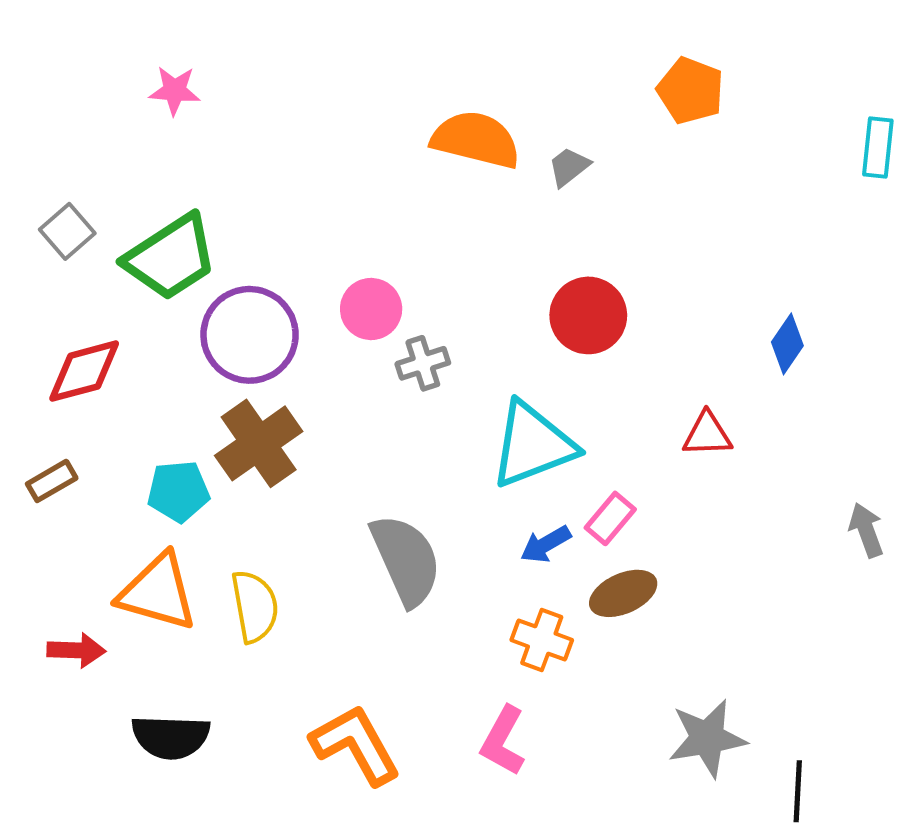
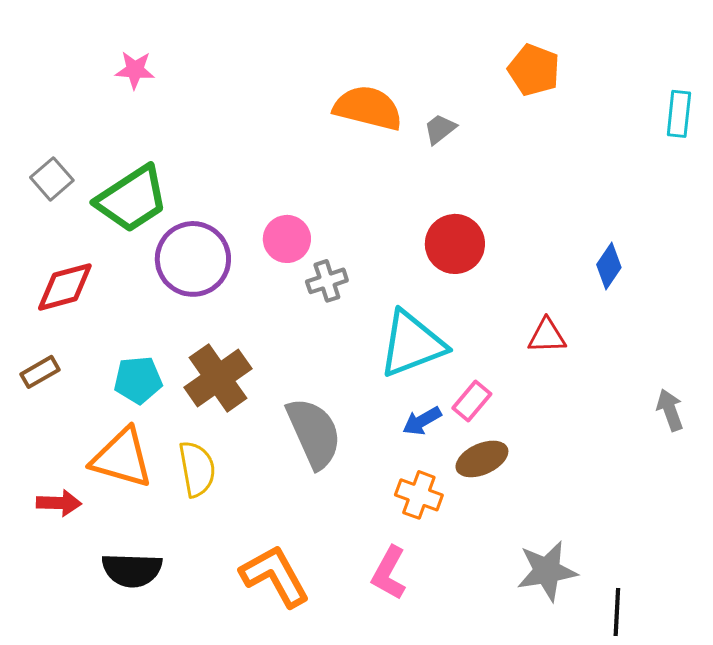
brown cross: (259, 443) -> (218, 378), moved

